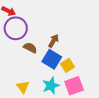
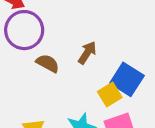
blue square: (52, 59) -> (127, 79), moved

